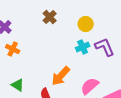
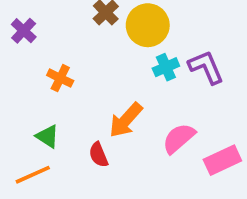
yellow circle: (86, 24) -> (148, 25), moved, size x1.5
orange cross: (13, 49) -> (60, 78), moved

